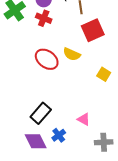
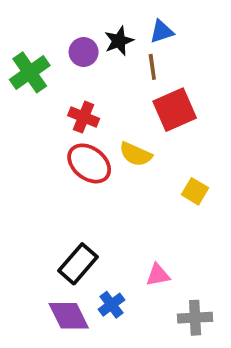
red cross: (44, 18) -> (84, 117), moved
pink triangle: (84, 119) -> (158, 275), turned -40

